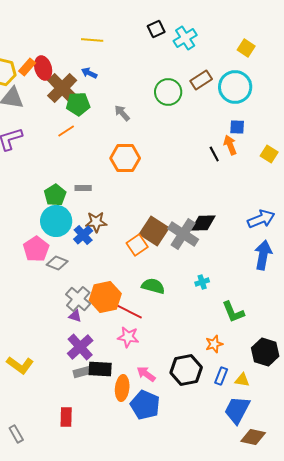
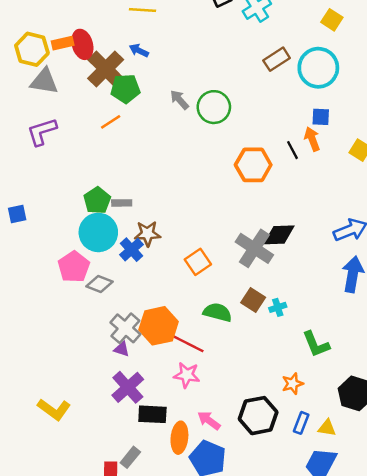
orange rectangle: (27, 67) -> (63, 43), turned 36
green circle: (168, 92) -> (214, 107), moved
orange hexagon: (125, 158) -> (253, 165), moved
gray rectangle: (83, 188) -> (122, 203), moved
brown square: (154, 231) -> (253, 300), moved, size x0.7
gray rectangle: (82, 372) -> (130, 457), moved, turned -36

